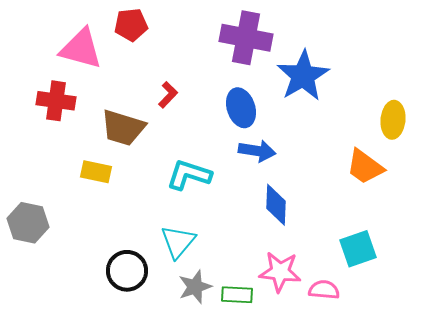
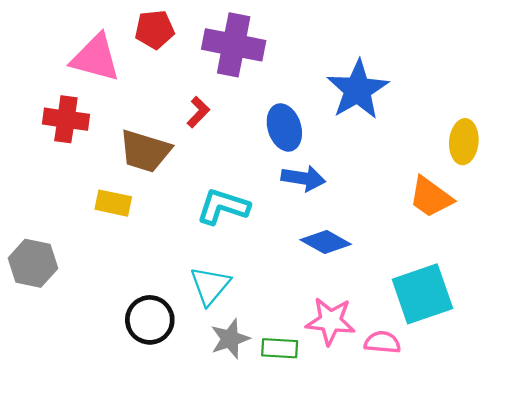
purple cross: (246, 38) -> (234, 45), moved
blue diamond: (276, 205) -> (326, 242), turned -63
cyan square: (358, 249) -> (422, 294), size x1.4

